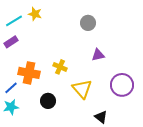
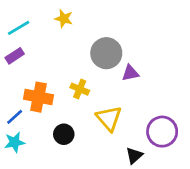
yellow star: (35, 14) -> (64, 19), moved
gray circle: (88, 23) -> (106, 53), moved, size x1.5
purple circle: (122, 85) -> (162, 132), moved
black triangle: (101, 117) -> (134, 155), turned 40

